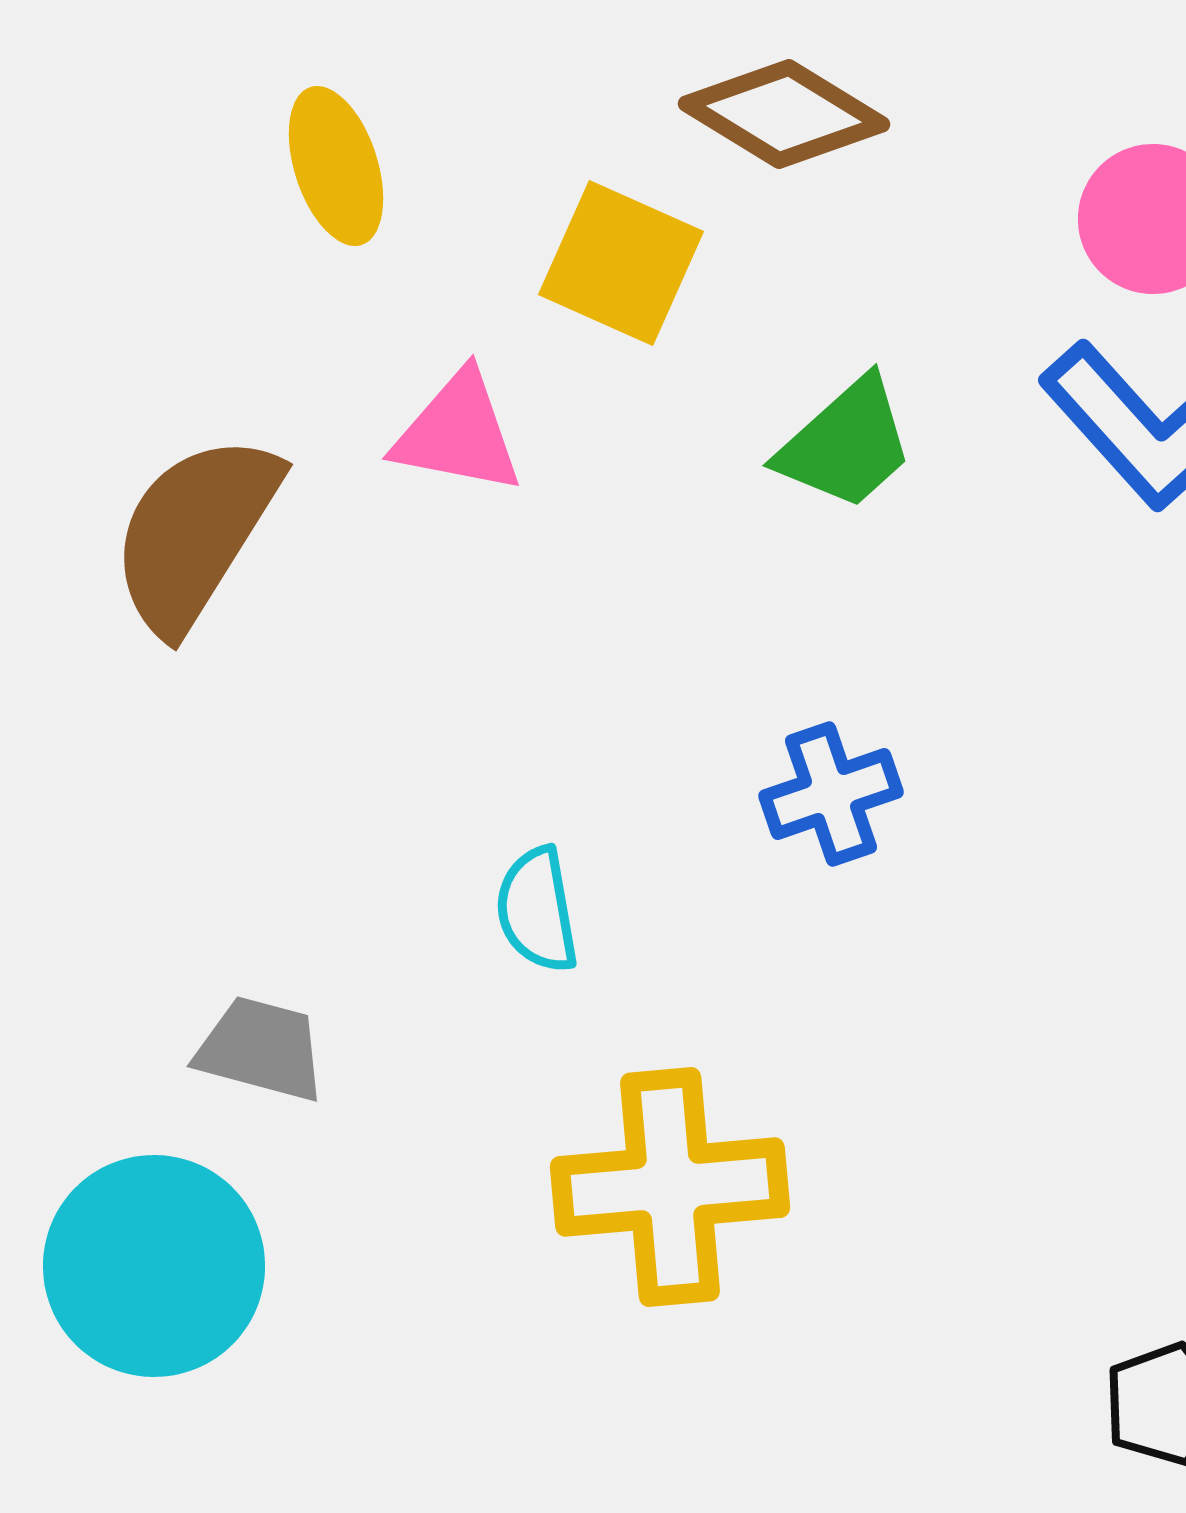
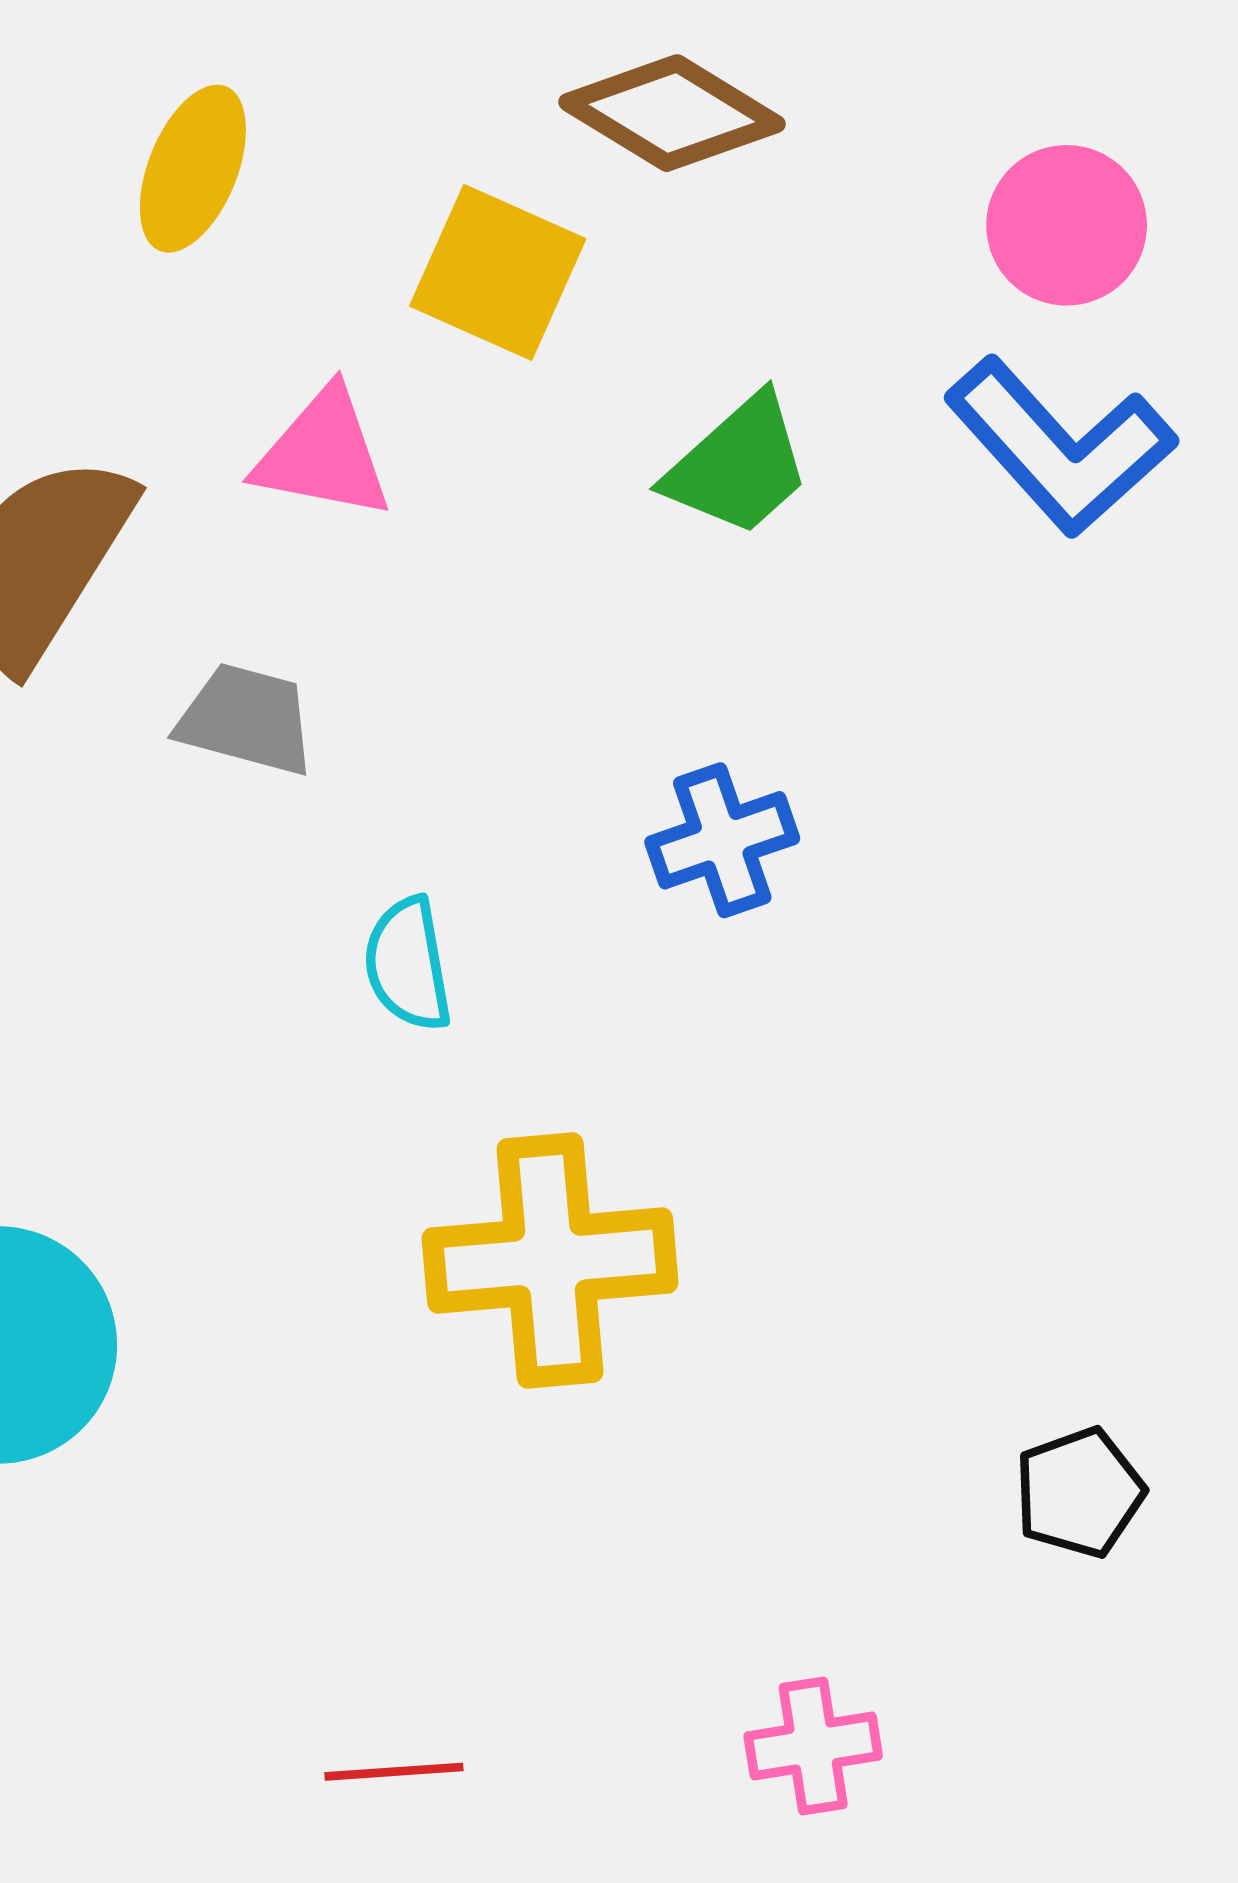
yellow ellipse: (336, 166) -> (193, 169), turned 40
gray trapezoid: (261, 1049) -> (246, 719), moved

